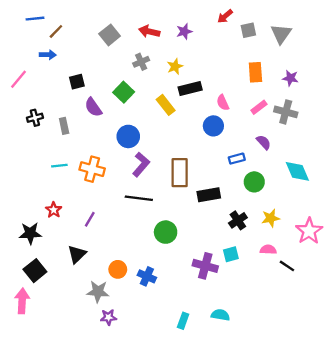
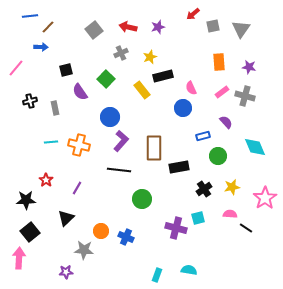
purple star: (108, 317) -> (66, 272), moved

